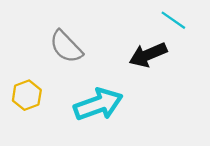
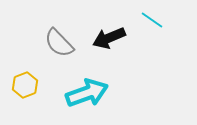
black arrow: (148, 55) -> (109, 38), moved

